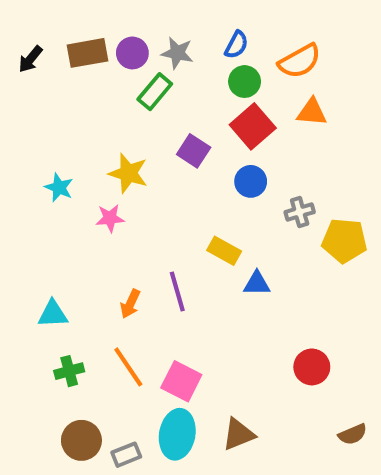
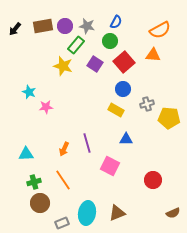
orange semicircle: (300, 61) -> (160, 30), moved
green circle: (245, 82) -> (110, 41), moved
purple square: (194, 151) -> (95, 64), moved
yellow star: (128, 173) -> (63, 66), moved
pink star: (110, 218) -> (46, 107), moved
yellow rectangle: (224, 251) -> (116, 110), moved
pink square: (181, 381) -> (110, 166), moved
brown circle: (81, 440) -> (40, 203), moved

